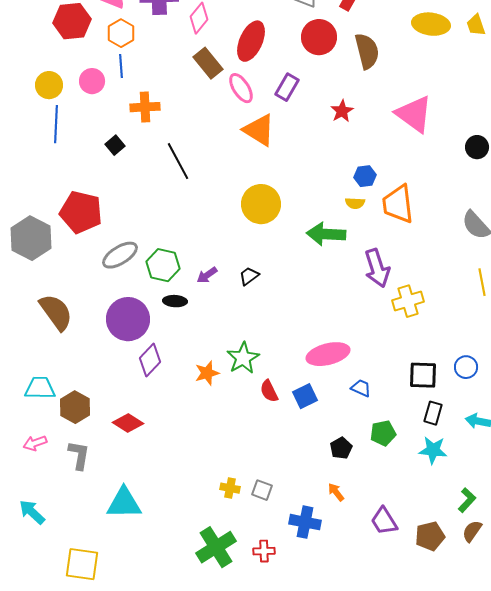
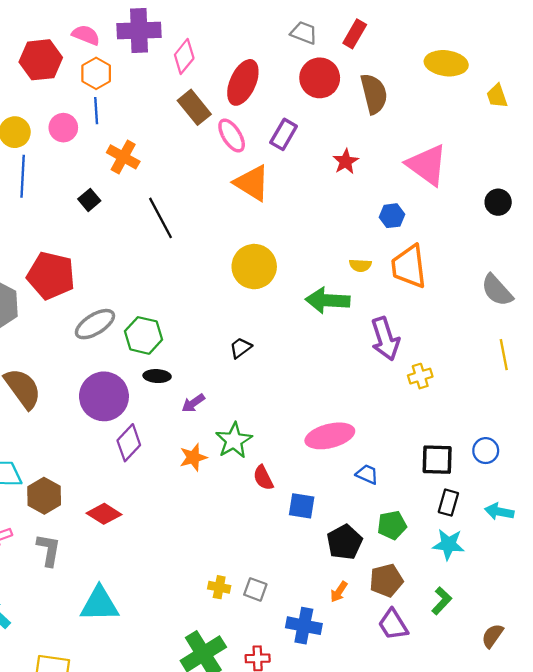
yellow trapezoid: (476, 25) -> (497, 96), moved
orange cross: (145, 107) -> (123, 157), turned 32
blue hexagon: (365, 176) -> (392, 216), moved
purple arrow: (207, 275) -> (193, 403), moved
yellow cross: (408, 301) -> (420, 376), size x0.7
blue square: (305, 396) -> (302, 506), moved, turned 35
black pentagon: (341, 448) -> (345, 542), size x1.4
orange arrow: (336, 492) -> (339, 592), turned -108
green L-shape: (467, 500) -> (442, 601), moved
brown pentagon: (430, 536) -> (386, 580), moved

